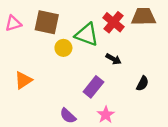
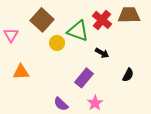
brown square: (47, 22) -> (42, 20), turned 30
pink triangle: (13, 23) -> (11, 35), moved, turned -42
orange triangle: (23, 80) -> (21, 72), turned 30

